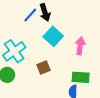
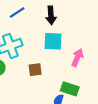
blue line: (30, 15) -> (17, 13), moved
cyan square: (53, 36) -> (53, 41), turned 36

